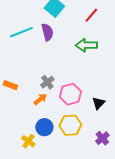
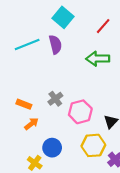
orange rectangle: (10, 85) -> (24, 104), moved
orange arrow: (40, 99) -> (31, 124), moved
yellow hexagon: (70, 125) -> (93, 145), moved

